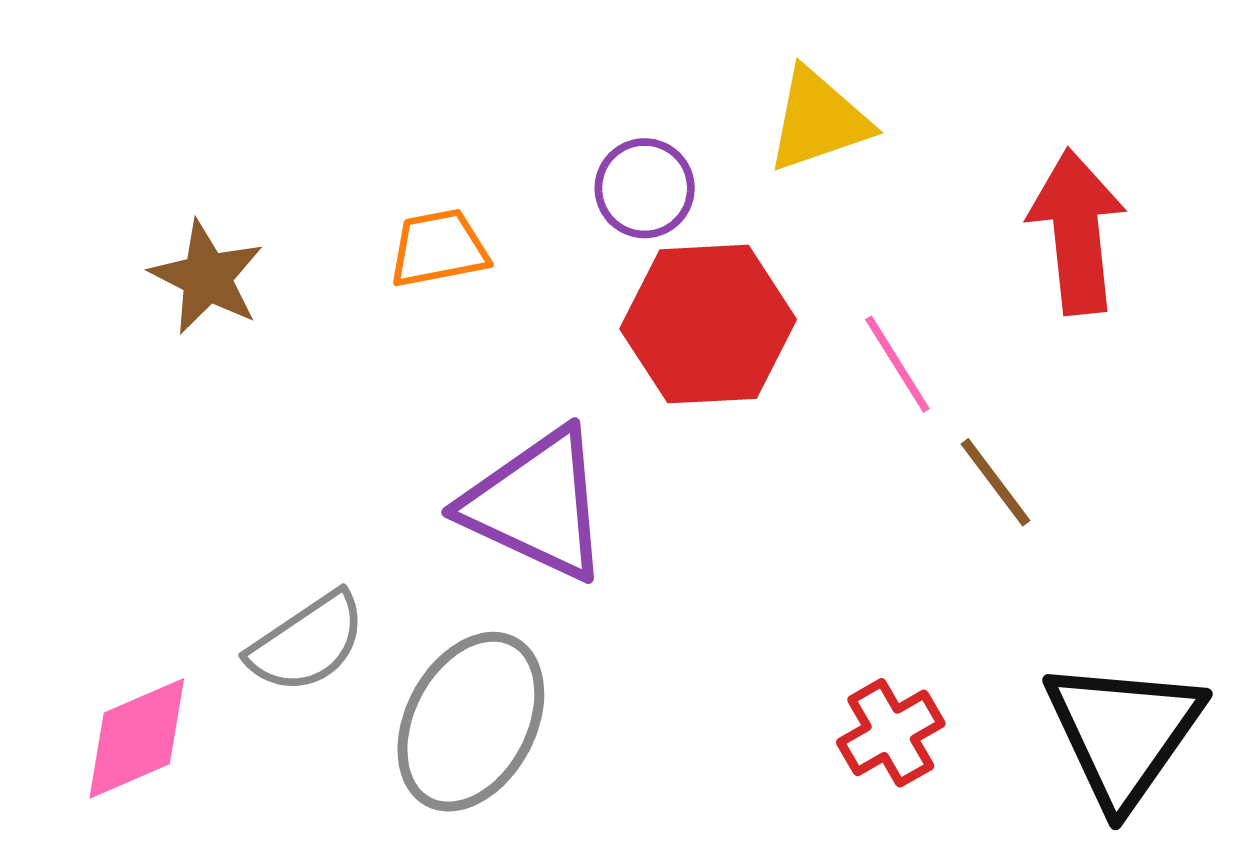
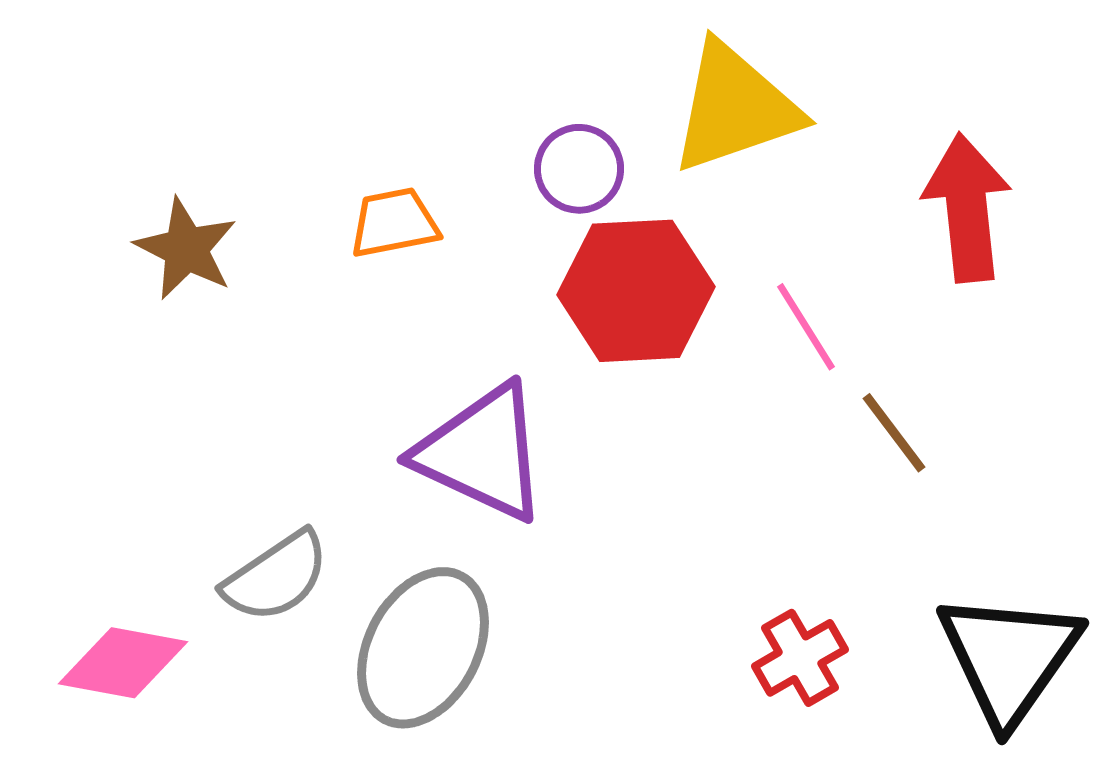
yellow triangle: (818, 120) -> (735, 108), size x1.4
pink diamond: (137, 738) -> (123, 663), turned 34

